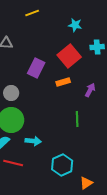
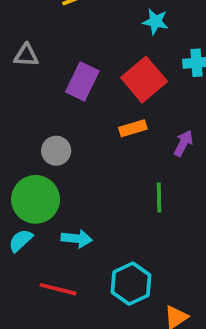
purple rectangle: (36, 68) -> (82, 81), moved
gray circle: (11, 93) -> (56, 151), moved
red line: (13, 163) -> (58, 289), moved

